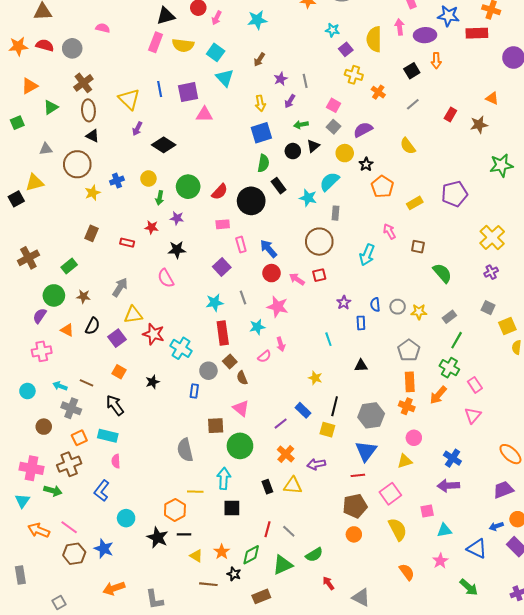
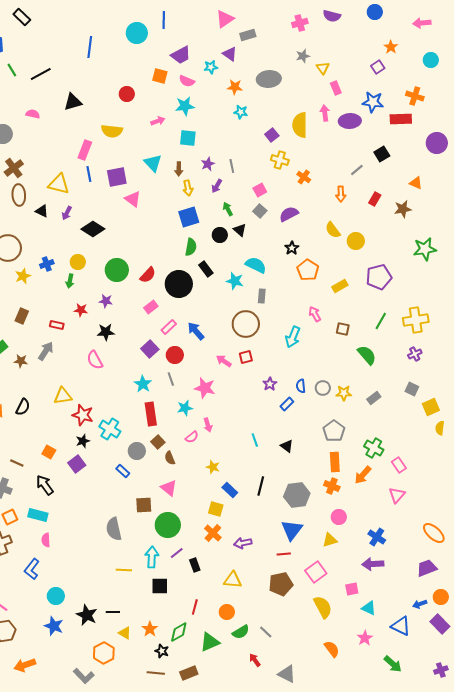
black triangle: (166, 16) -> (73, 102), moved
pink arrow: (217, 18) -> (158, 121), moved, turned -136
cyan star: (332, 30) -> (241, 112), moved
pink rectangle: (156, 42) -> (85, 150), moved
cyan square: (216, 52) -> (188, 138), moved, turned -30
brown arrow: (259, 60) -> (179, 169), moved, turned -32
orange arrow: (436, 61) -> (341, 194), moved
black square: (412, 71) -> (382, 154), moved
yellow triangle: (129, 99) -> (59, 184), turned -30
gray line: (413, 104) -> (357, 170), moved
pink square: (334, 105) -> (260, 190), turned 32
pink triangle: (204, 114) -> (133, 199), turned 36
green arrow: (301, 125) -> (228, 209), turned 72
black triangle: (93, 136) -> (42, 211), moved
black triangle: (313, 146) -> (240, 230), turned -40
yellow circle: (345, 153) -> (356, 241), moved
cyan semicircle: (329, 182) -> (256, 265), turned 70
green arrow: (160, 198) -> (70, 281), moved
pink rectangle: (223, 224) -> (151, 307), turned -32
yellow cross: (492, 237) -> (416, 320), turned 35
pink rectangle: (241, 245) -> (169, 327), turned 63
red circle: (271, 273) -> (175, 355), moved
gray arrow: (120, 287) -> (46, 351), moved
brown star: (83, 296) -> (21, 361), moved
cyan star: (215, 303) -> (143, 384), turned -30
blue rectangle: (361, 323) -> (287, 404), turned 48
purple square: (117, 338) -> (77, 464), moved
cyan line: (328, 339) -> (255, 440), moved
green line: (457, 340) -> (381, 321), moved
black triangle: (361, 366) -> (287, 446), turned 40
yellow star: (315, 378) -> (213, 467), moved
black star: (153, 382) -> (83, 441), moved
blue rectangle: (194, 391) -> (123, 471), turned -56
purple line: (281, 424) -> (177, 553), moved
yellow square: (327, 430) -> (216, 509), moved
yellow triangle: (293, 486) -> (233, 580), moved
orange hexagon: (175, 510) -> (104, 653), moved
cyan triangle: (444, 530) -> (369, 608), turned 35
gray line: (289, 531) -> (266, 632), moved
orange circle: (354, 534) -> (227, 612), moved
blue star: (104, 549) -> (54, 626), moved
brown line: (208, 584) -> (156, 673), moved
orange arrow: (114, 588) -> (25, 665), moved
gray L-shape: (155, 599) -> (84, 676), turned -35

